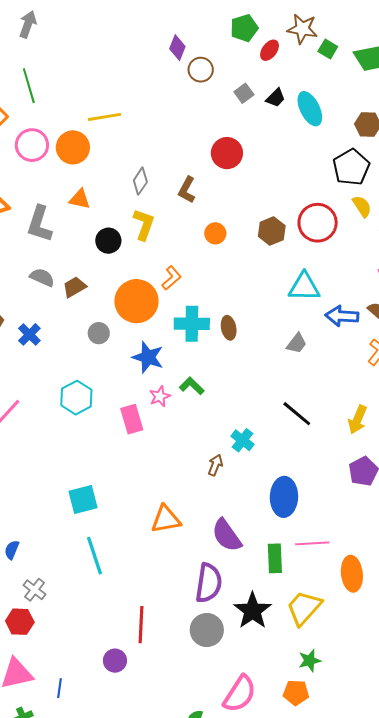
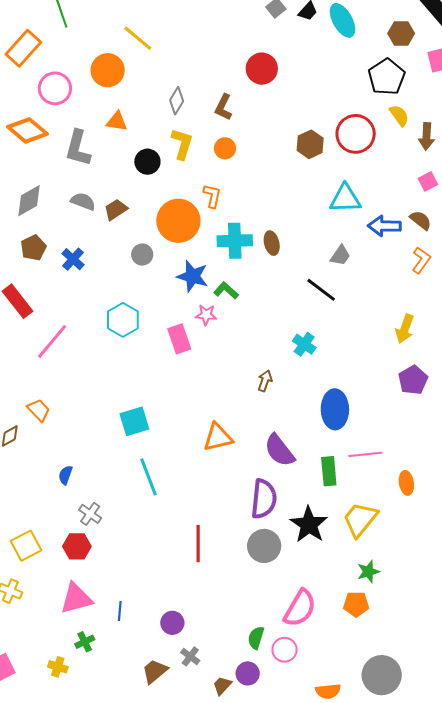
yellow line: (104, 117) -> (138, 38), turned 52
pink circle: (32, 145) -> (55, 88), moved
orange circle: (215, 233) -> (225, 148), moved
orange L-shape: (172, 278) -> (212, 196), turned -35
green L-shape: (192, 386) -> (226, 290), moved
pink star: (160, 396) -> (206, 315), turned 30
black line: (297, 414) -> (321, 290), moved
cyan cross: (242, 440) -> (304, 344), moved
orange ellipse: (352, 574) -> (406, 483), size x0.7
purple circle: (115, 661) -> (172, 623), moved

